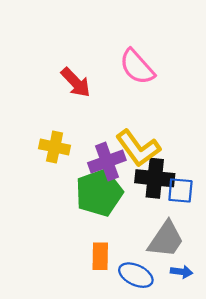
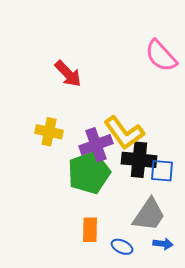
pink semicircle: (137, 67) -> (161, 56), moved
blue ellipse: (136, 275) -> (122, 247), size x0.7

